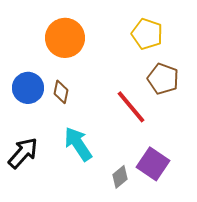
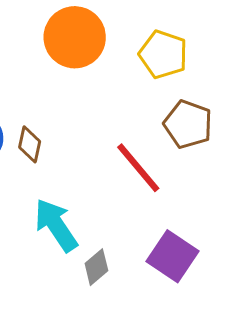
orange circle: (65, 38) -> (75, 37), moved
gray diamond: (120, 177) -> (96, 267), moved

